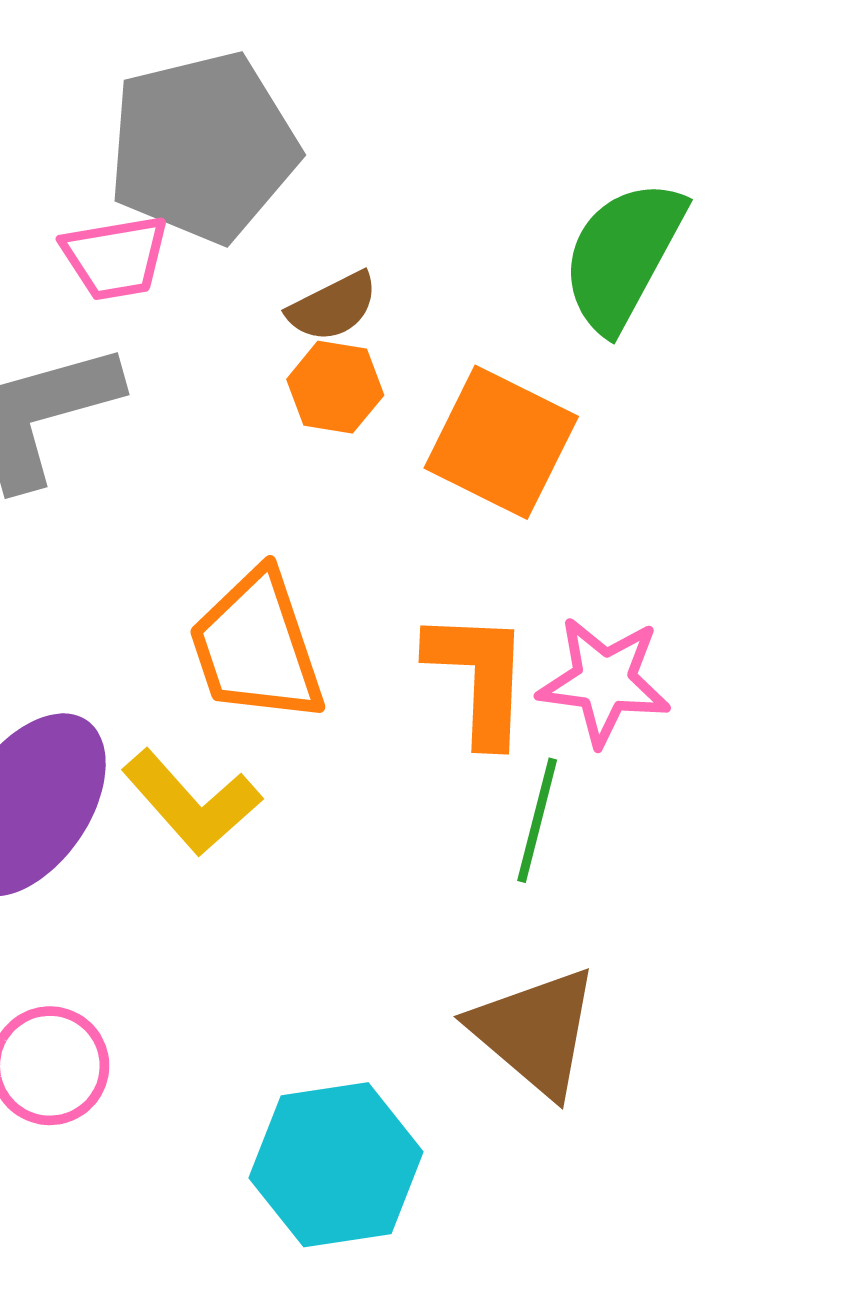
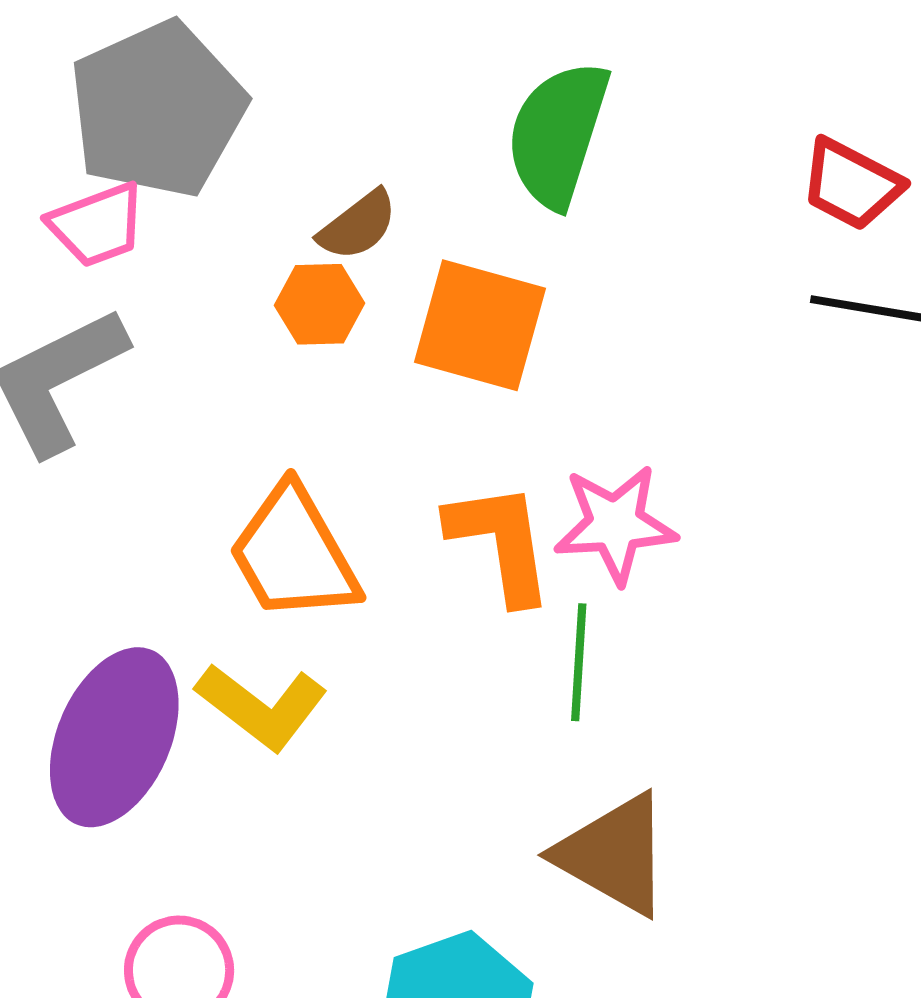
brown semicircle: (333, 307) -> (358, 225), moved

